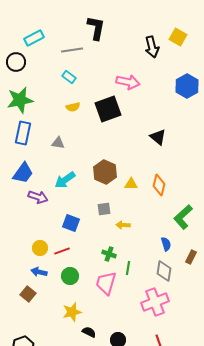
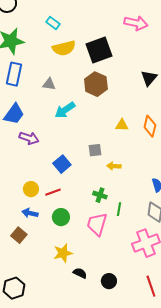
cyan rectangle: (69, 77) -> (53, 23), moved
pink arrow: (128, 82) -> (136, 23), moved
yellow semicircle: (73, 107) -> (64, 48), size x1.6
black triangle: (158, 137) -> (149, 78), turned 30
brown hexagon: (105, 172) -> (96, 84), moved
cyan arrow: (65, 180) -> (65, 110), moved
blue square: (71, 223) -> (62, 164), turned 30

